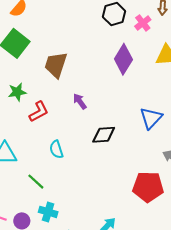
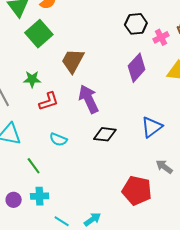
purple arrow: (80, 101) -> (89, 99), size x1.8
cyan semicircle: (56, 149) -> (58, 139), turned -60
cyan cross: (48, 212) -> (40, 196), turned -30

